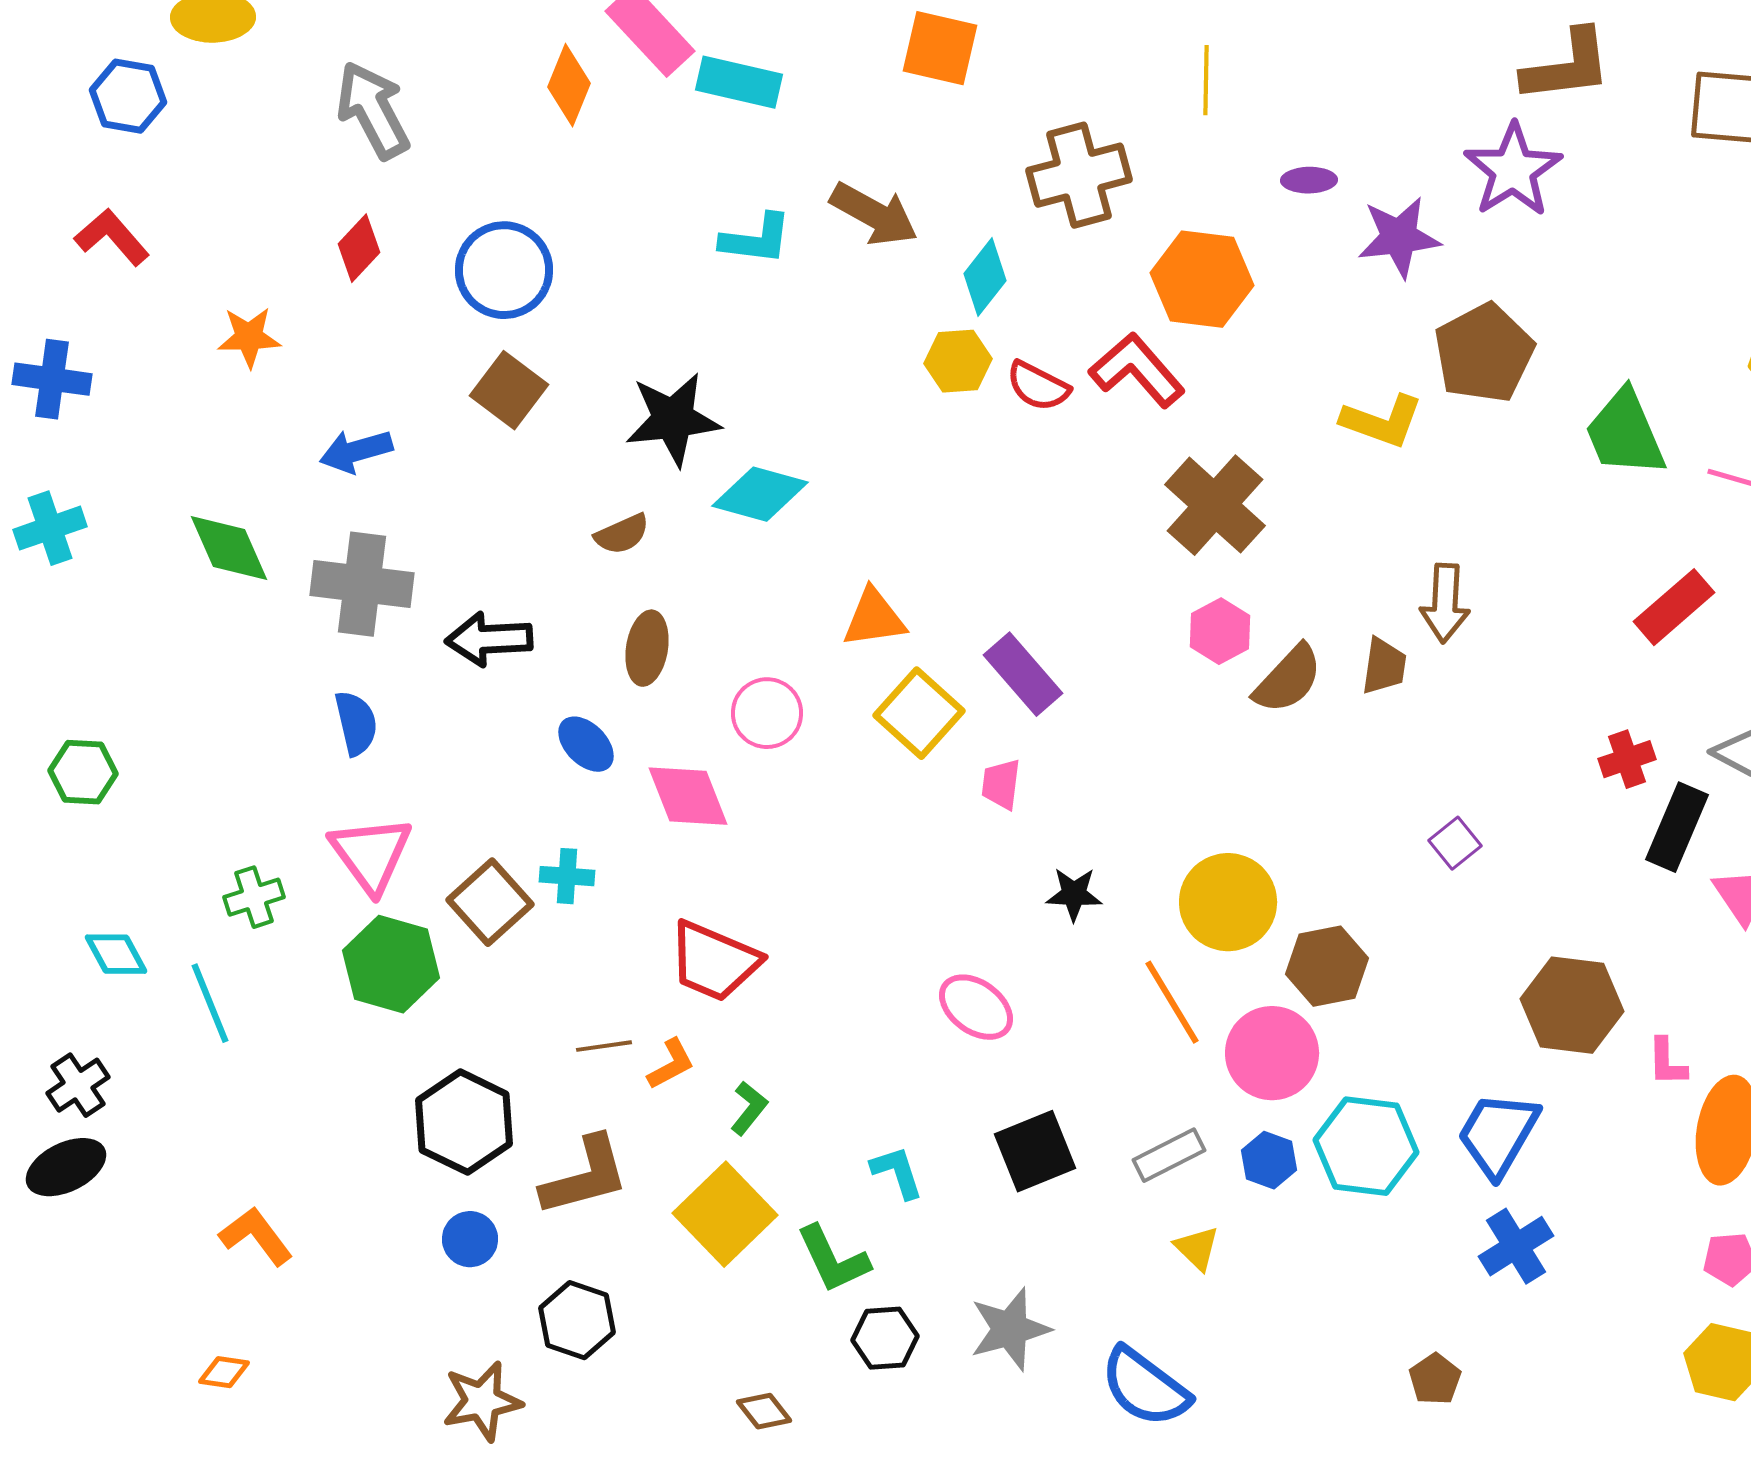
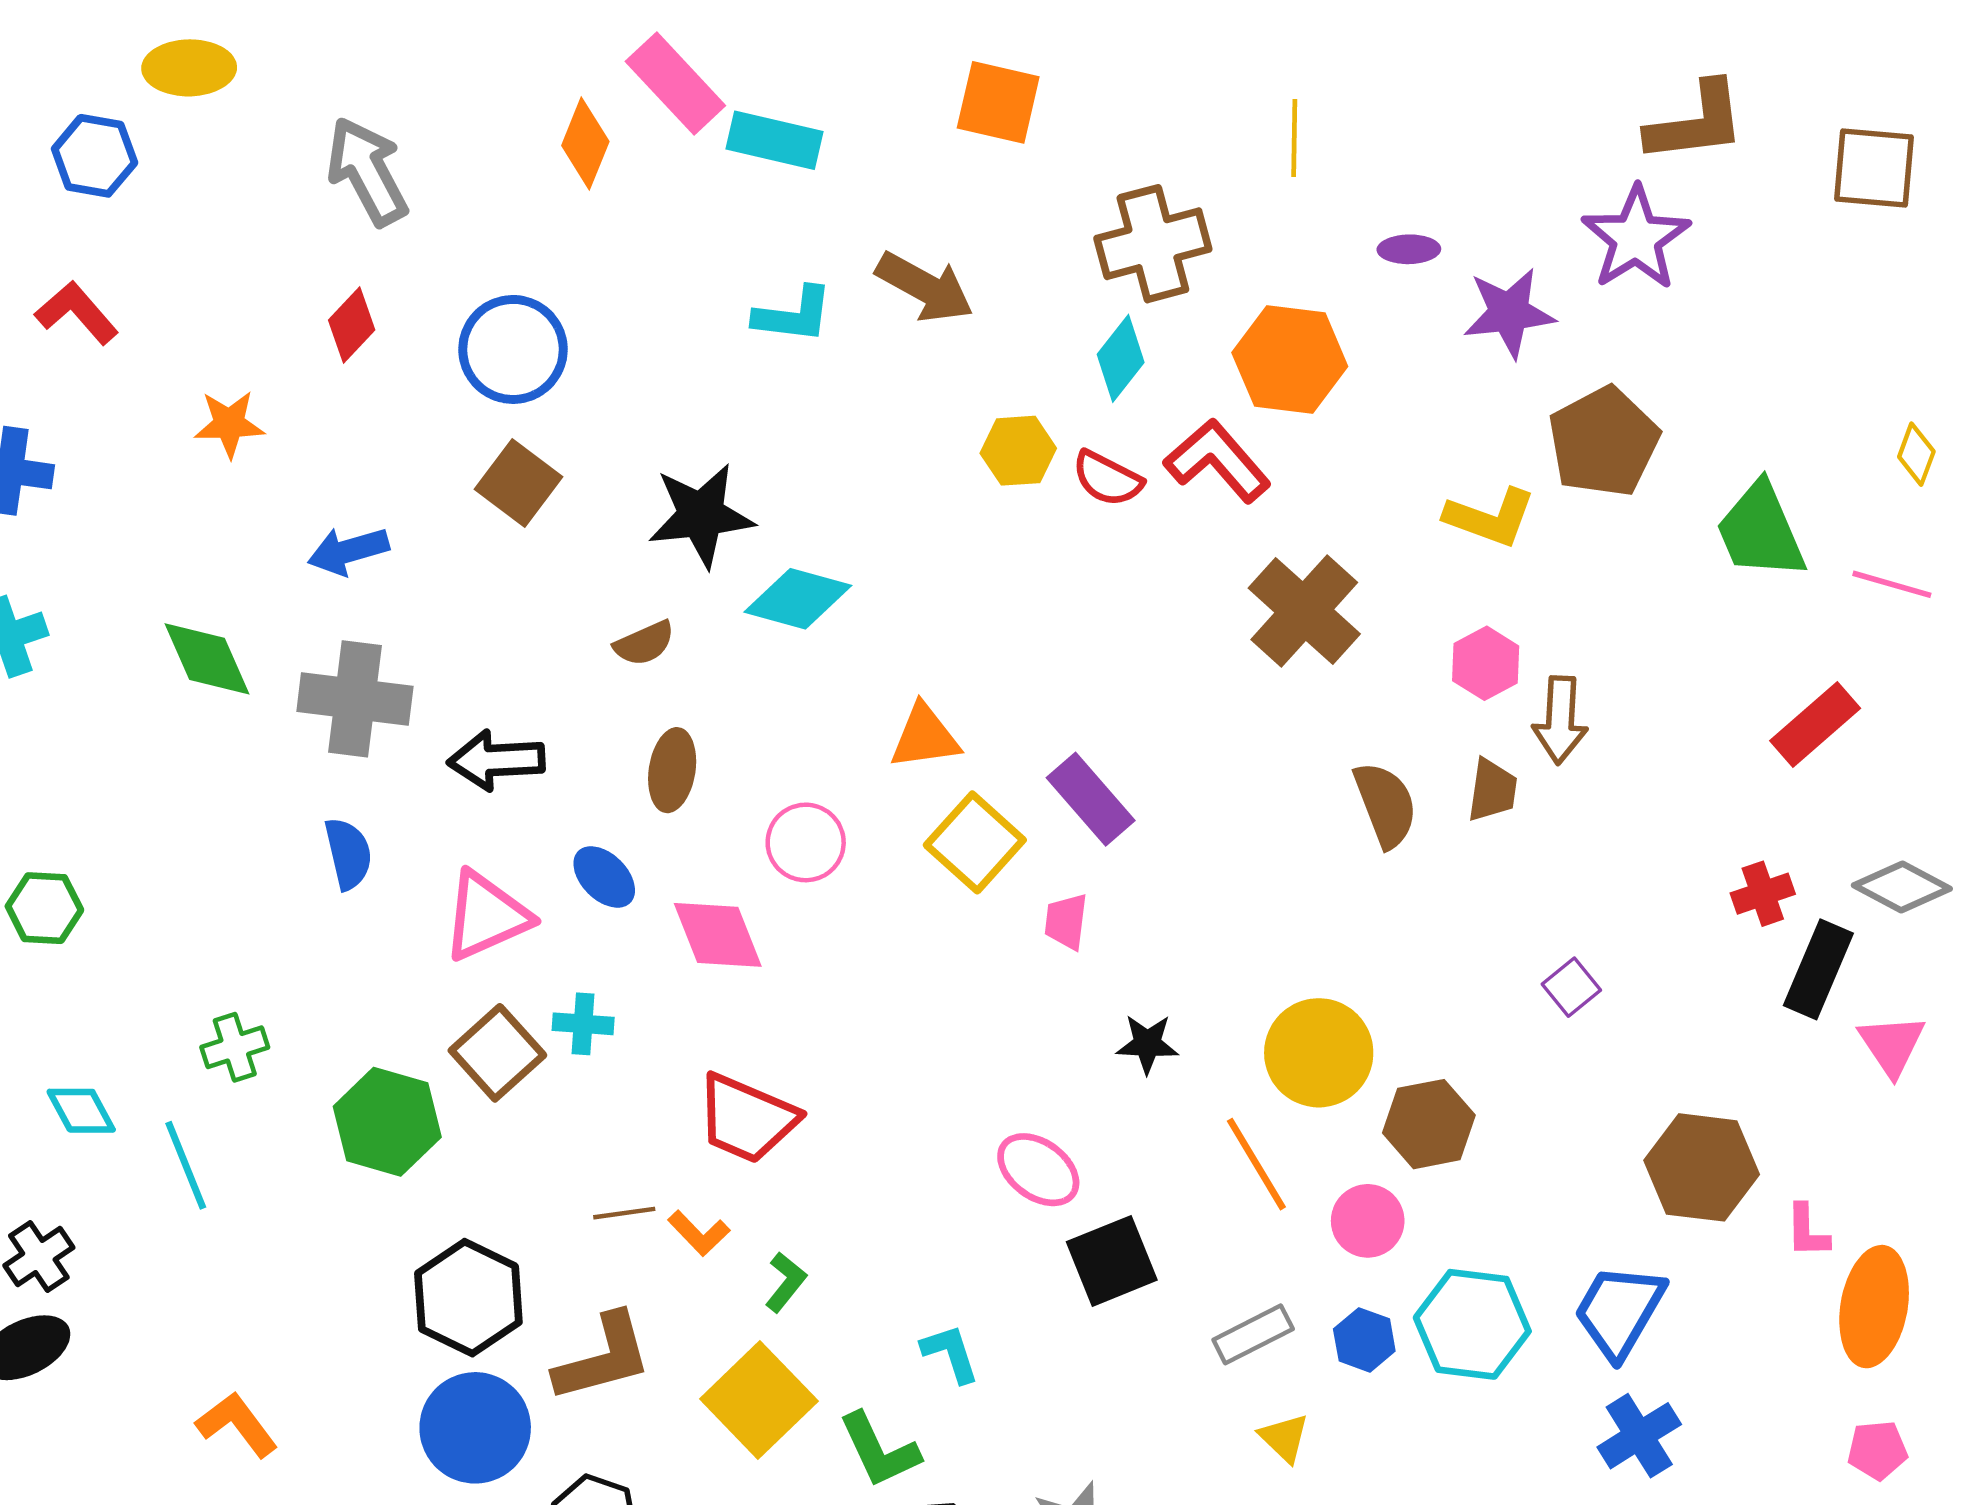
cyan diamond: (985, 277) -> (1121, 358), moved
pink hexagon: (1220, 631) -> (1486, 663), moved
brown semicircle: (1288, 679) -> (1385, 805), turned -64
pink triangle: (371, 854) -> (486, 916), moved, turned 42
pink circle: (1272, 1053) -> (1368, 1221), size x0.7
orange L-shape: (671, 1064) -> (699, 1233), turned 74
black square: (1035, 1151) -> (1112, 1261), moved
blue circle: (470, 1239) -> (475, 1428), size x1.8

